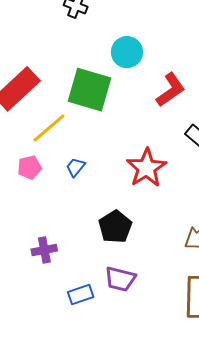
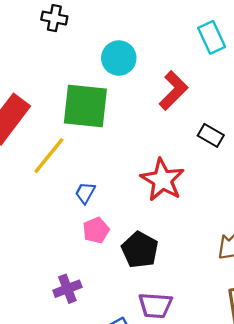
pink pentagon: (29, 167) -> (96, 230), moved

